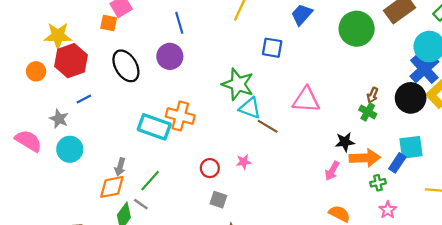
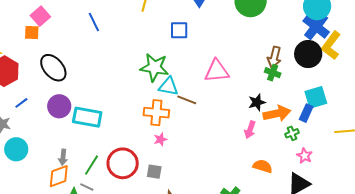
purple circle: (170, 56) -> (59, 106), moved
brown arrow: (372, 95) -> (274, 57), size x1.5
orange cross: (180, 116) -> (156, 113), moved
pink star: (244, 162) -> (160, 139), moved
red circle: (210, 168) -> (123, 163), moved, size x1.8

